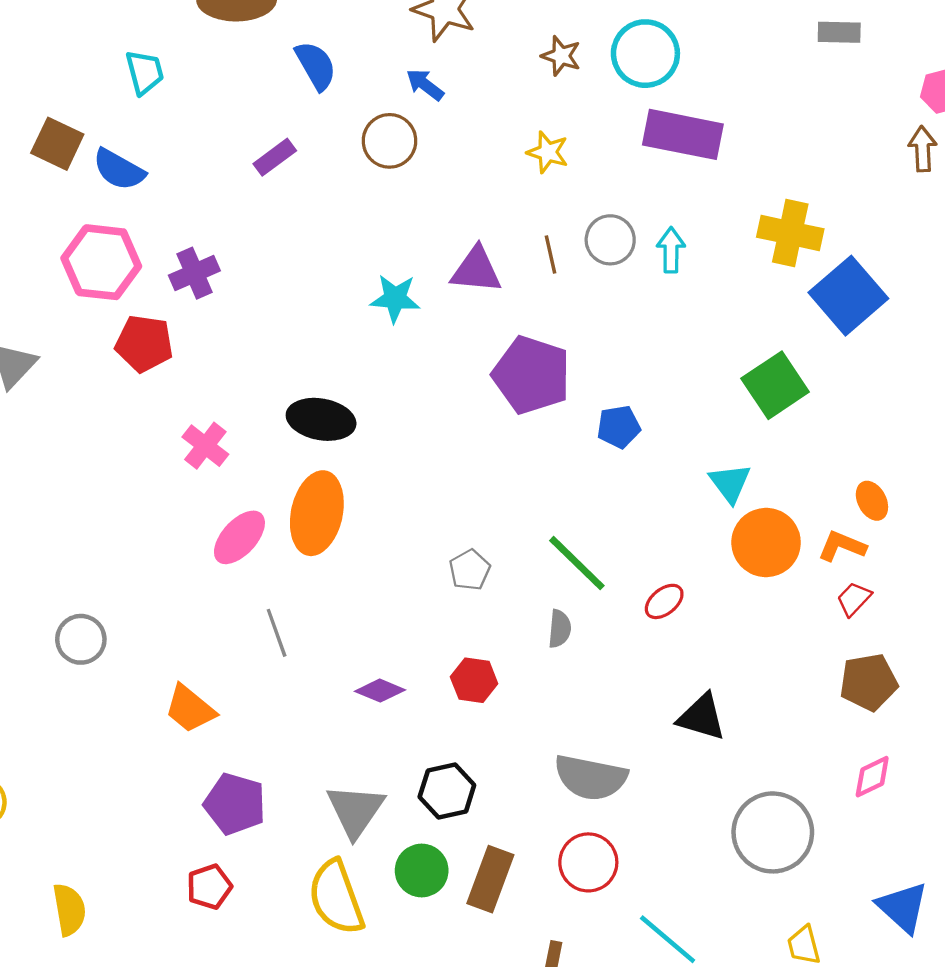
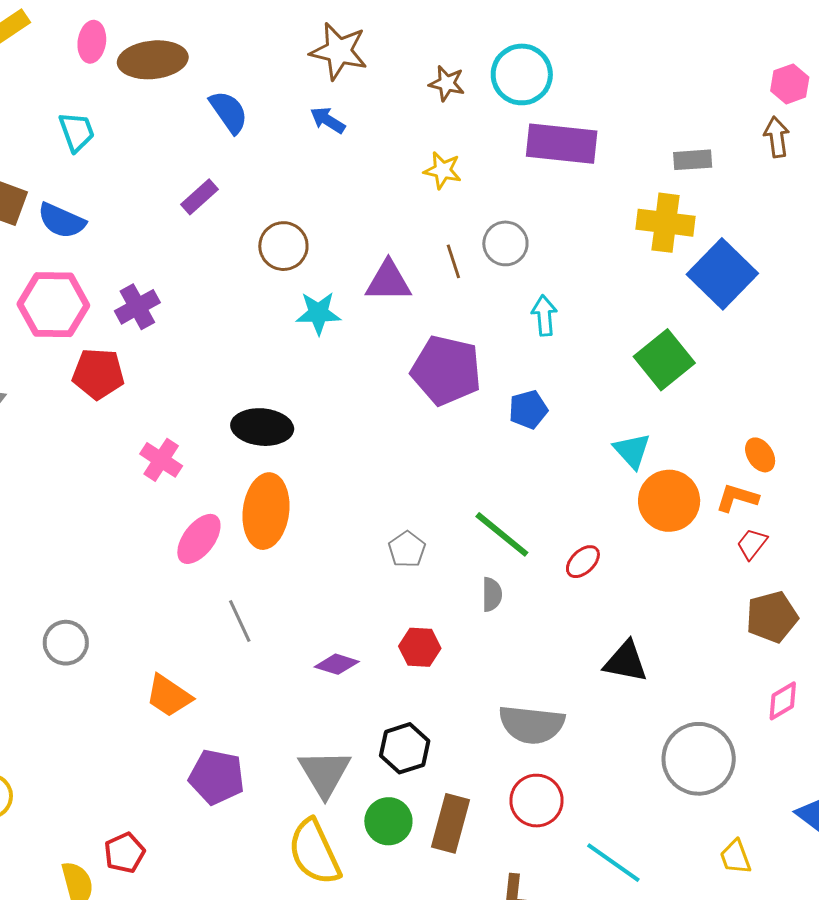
gray rectangle: (839, 32) -> (693, 160), moved
brown circle: (390, 141) -> (283, 246), moved
cyan arrow: (671, 250) -> (544, 316), moved
red pentagon: (209, 887) -> (124, 853), moved

